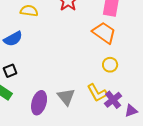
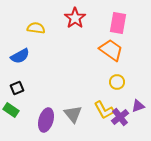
purple triangle: (131, 111) -> (138, 106), moved

